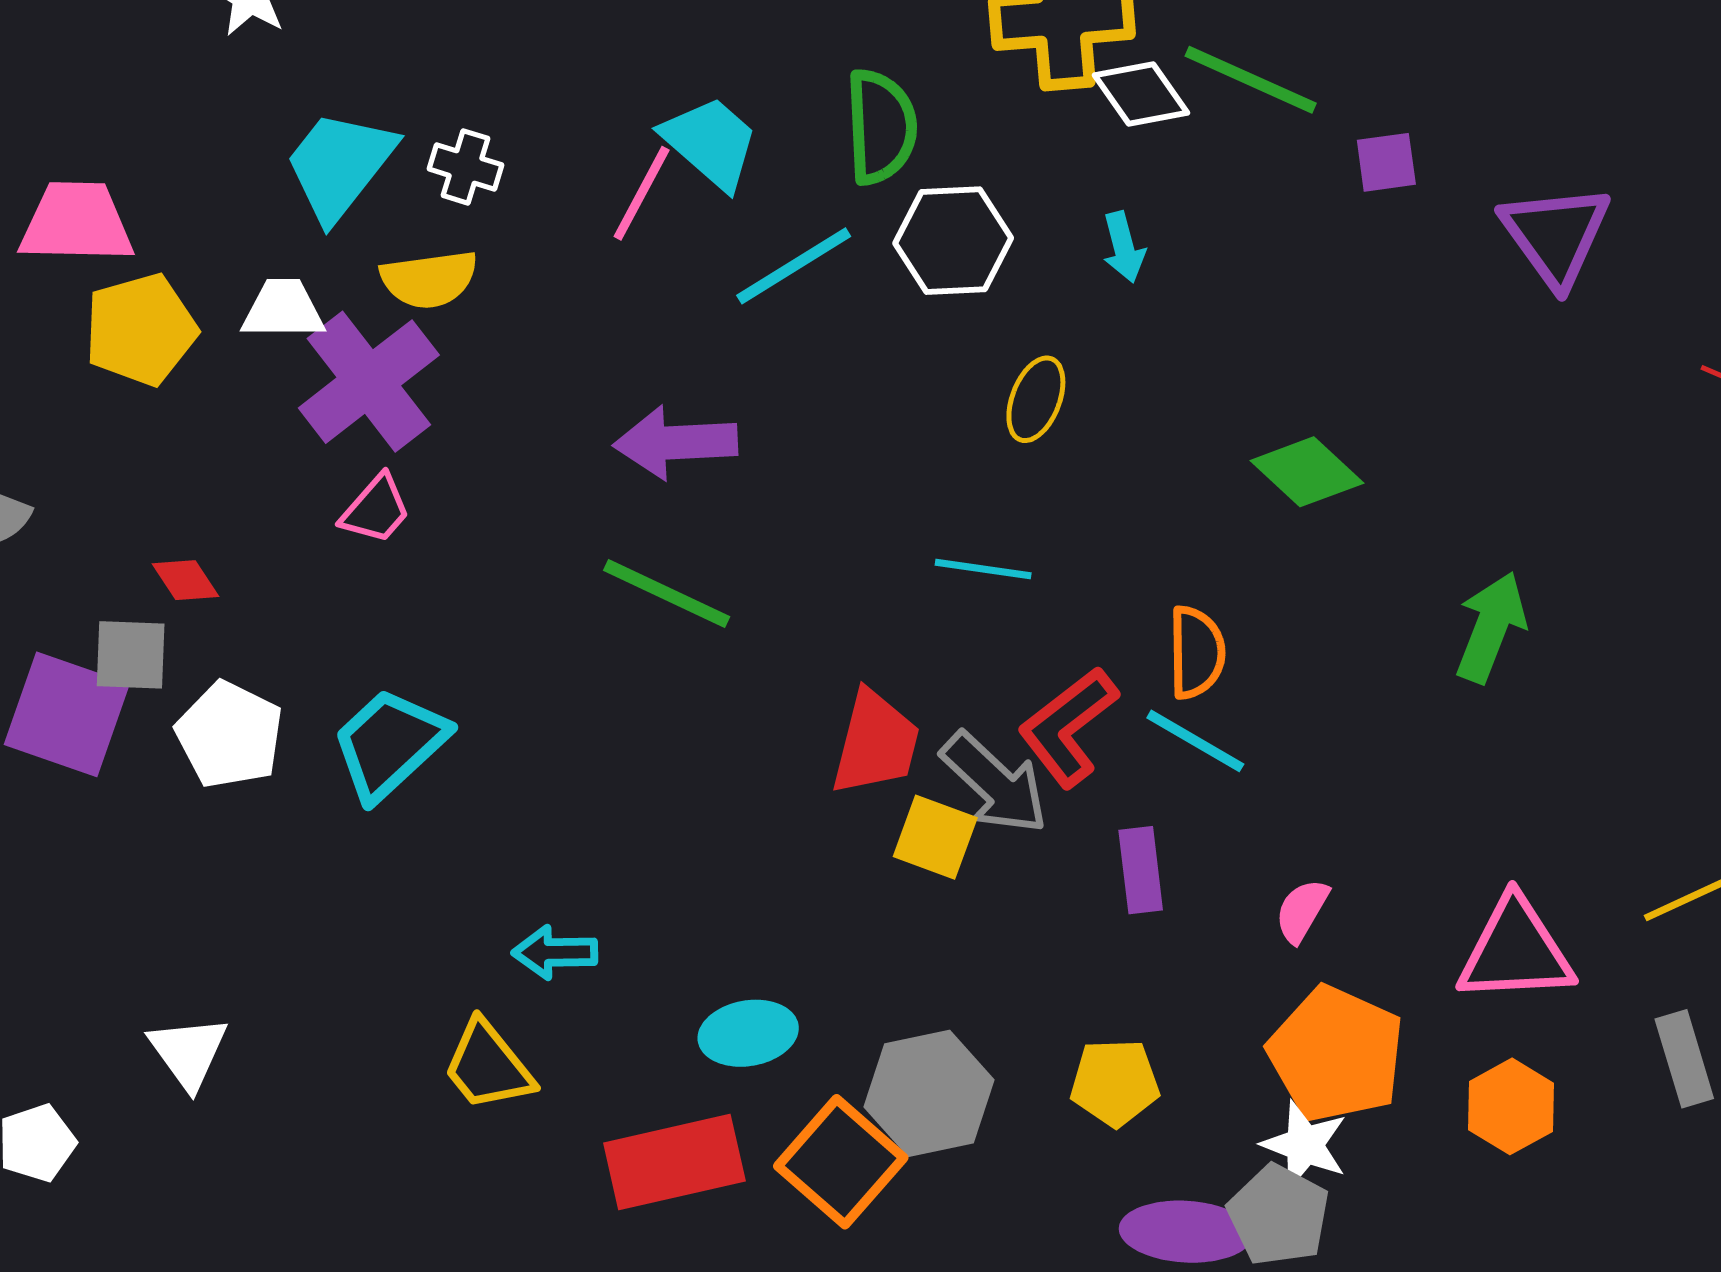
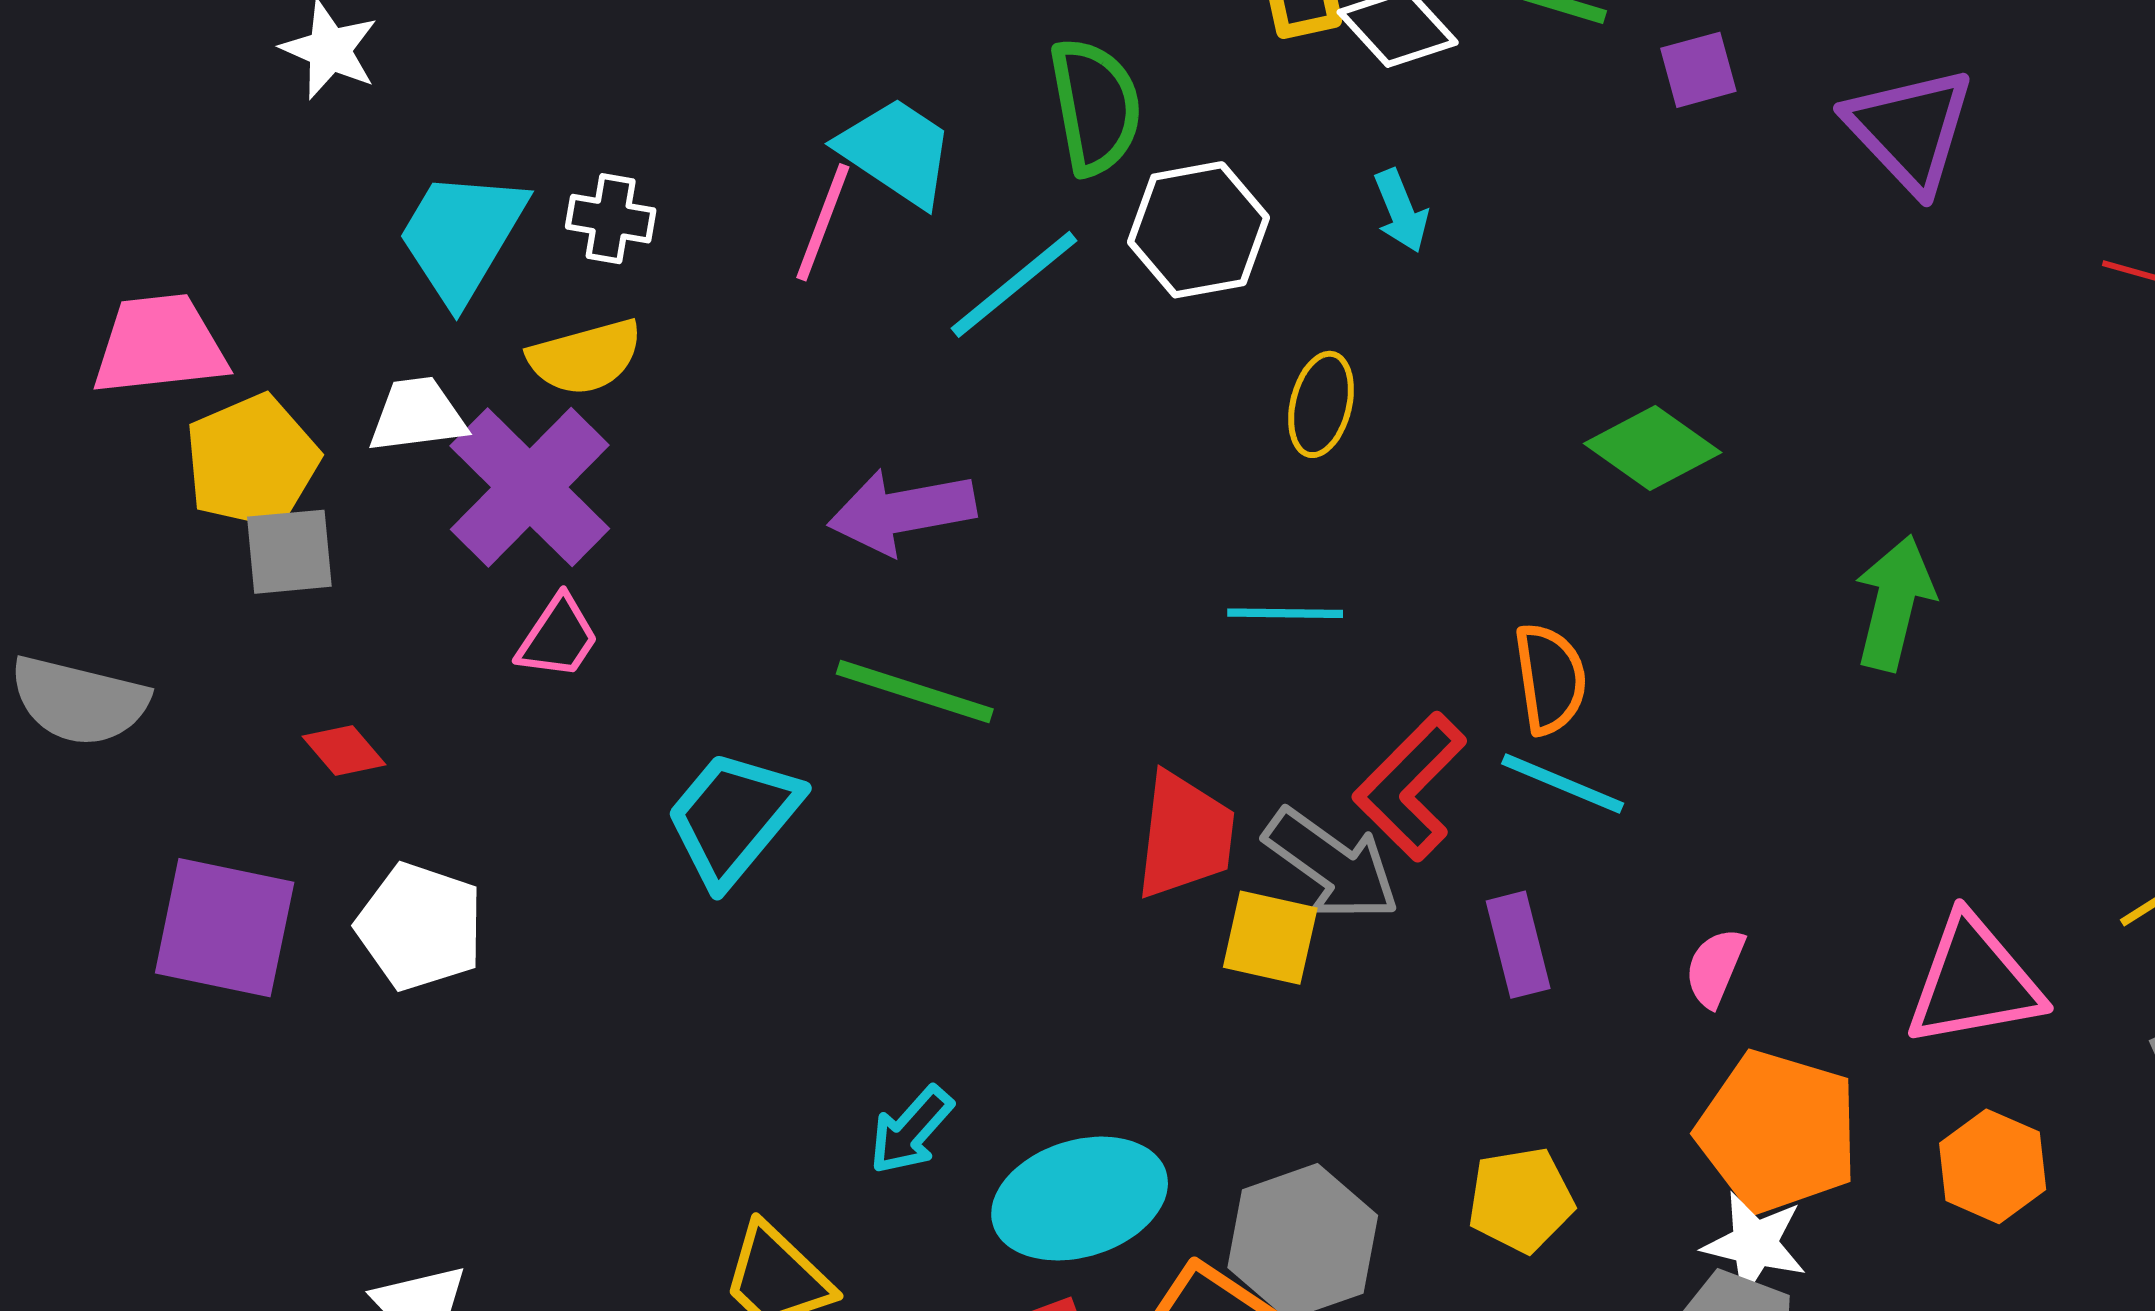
gray square: (131, 655) -> (289, 552), moved
cyan trapezoid: (390, 744) -> (733, 818), moved
cyan arrow: (555, 952) -> (911, 1130), moved, turned -40
cyan ellipse: (748, 1033) -> (1080, 1199), size x1.5

